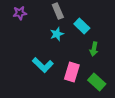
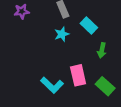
cyan L-shape: (43, 65) -> (52, 85), moved
pink rectangle: (72, 72) -> (78, 75), turned -30

